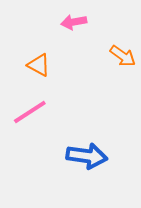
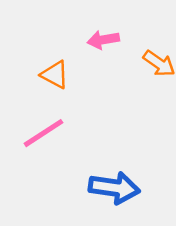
pink arrow: (74, 22) -> (103, 40), moved

